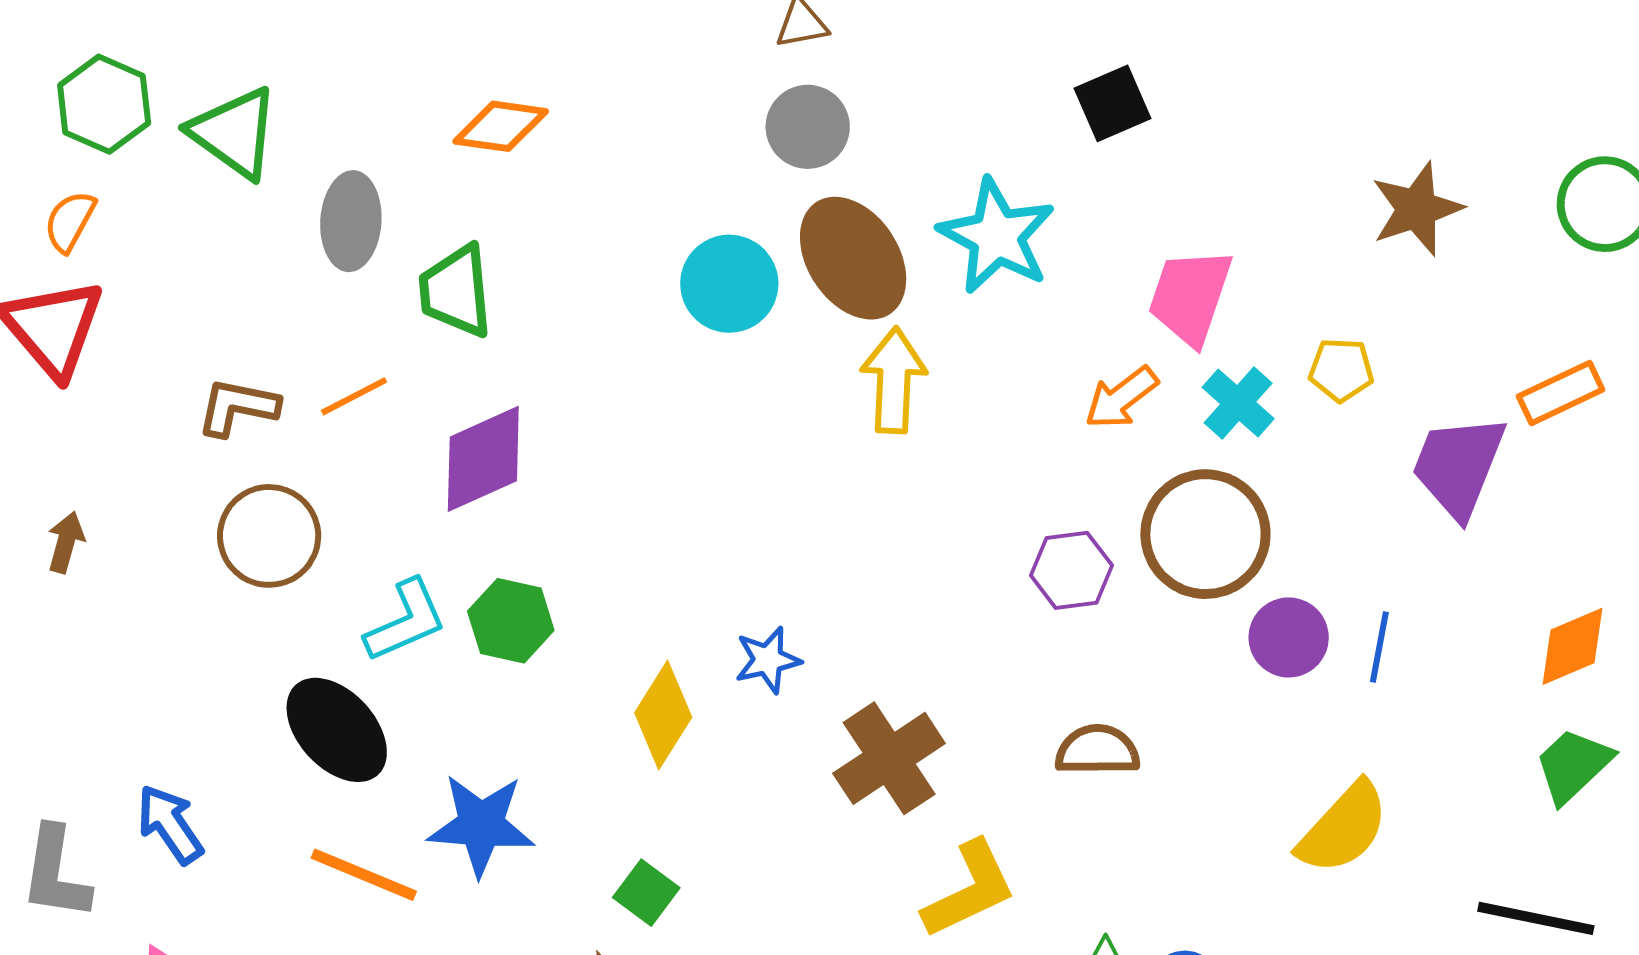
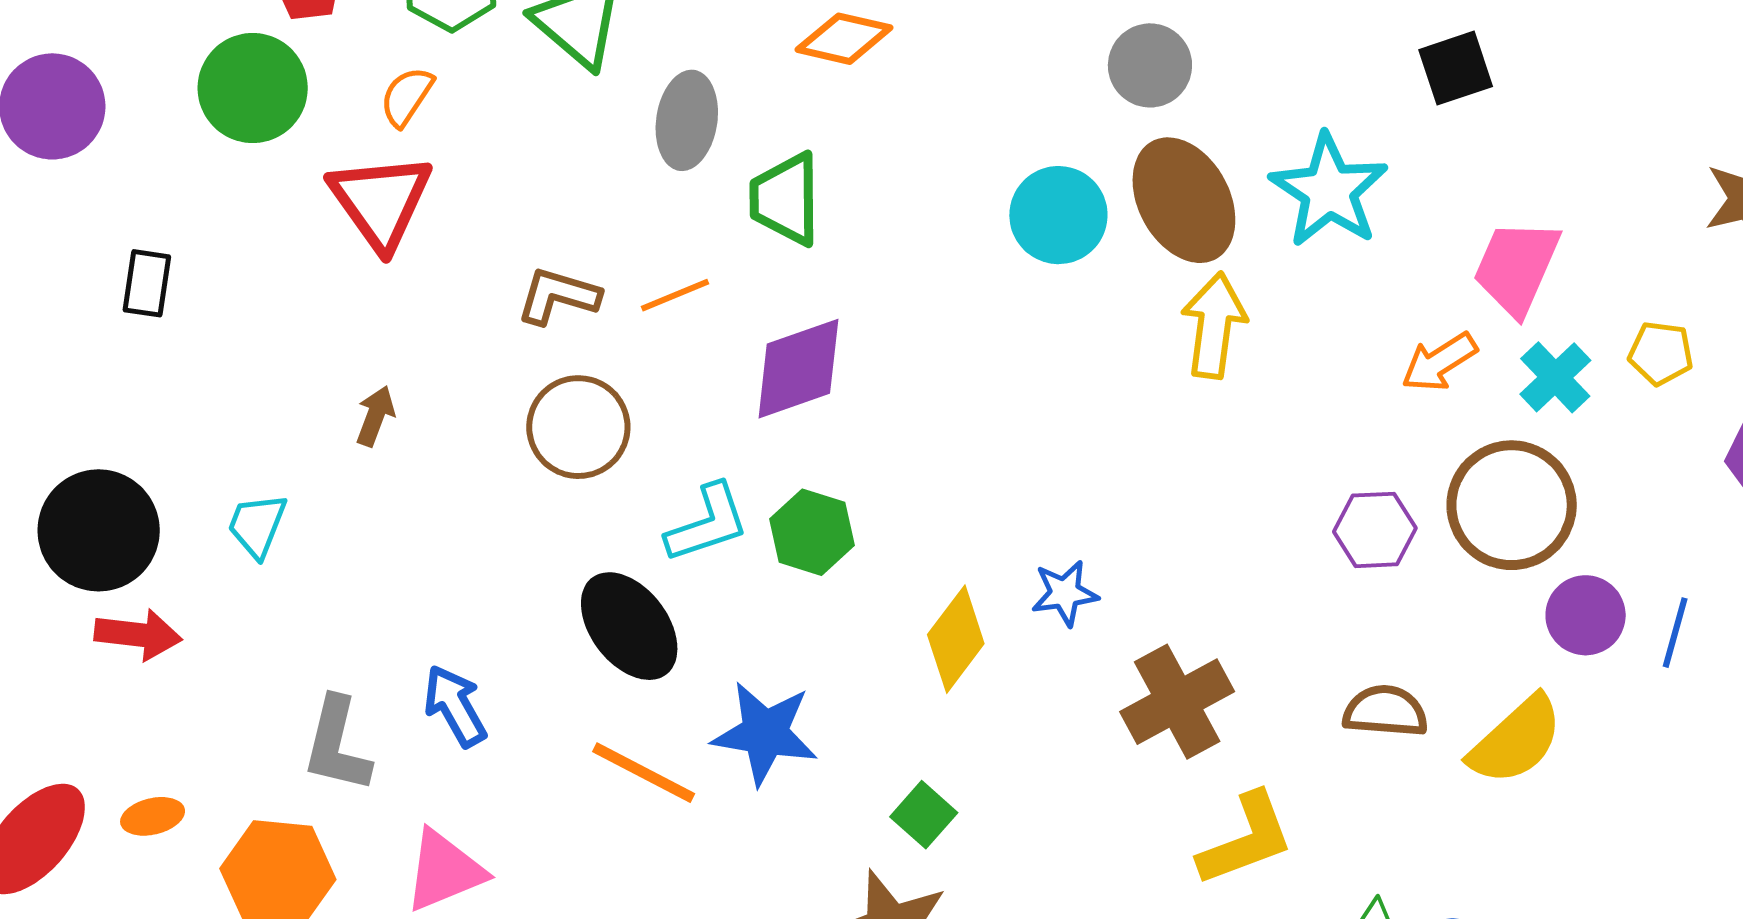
yellow semicircle: (1343, 828) -> (1516, 740), moved

